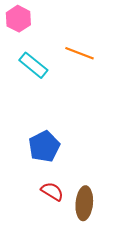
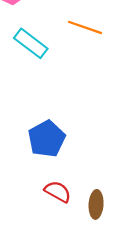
brown ellipse: (84, 203) -> (96, 204), size x0.7

